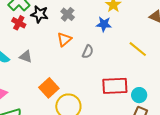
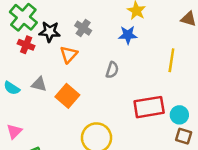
orange triangle: (64, 39) -> (69, 54), moved
yellow line: (138, 49) -> (171, 60), turned 66
orange square: (49, 88) -> (67, 96), moved

